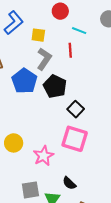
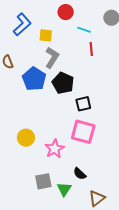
red line: (70, 50) -> (91, 49), moved
black square: (76, 109) -> (83, 104), turned 35

